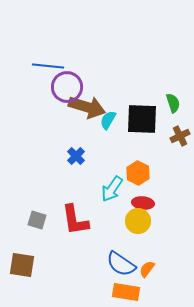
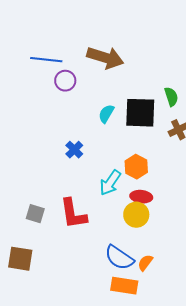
purple circle: (67, 87) -> (65, 81), size x0.7
brown arrow: (87, 107) -> (105, 58), moved

